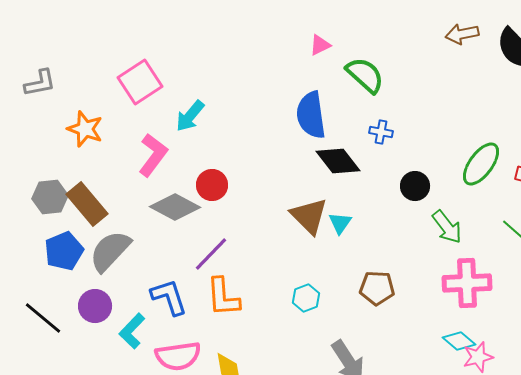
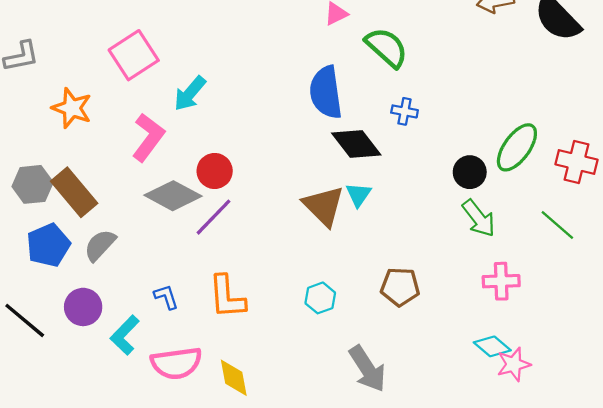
black circle: (415, 186) -> (470, 172), moved
cyan triangle: (340, 223) -> (358, 195), moved
gray semicircle: (110, 251) -> (100, 245), size x0.7
purple line: (211, 254) -> (213, 217), moved
pink cross: (467, 283) -> (501, 281), size x0.7
blue L-shape: (169, 297) -> (166, 297), size x0.6

